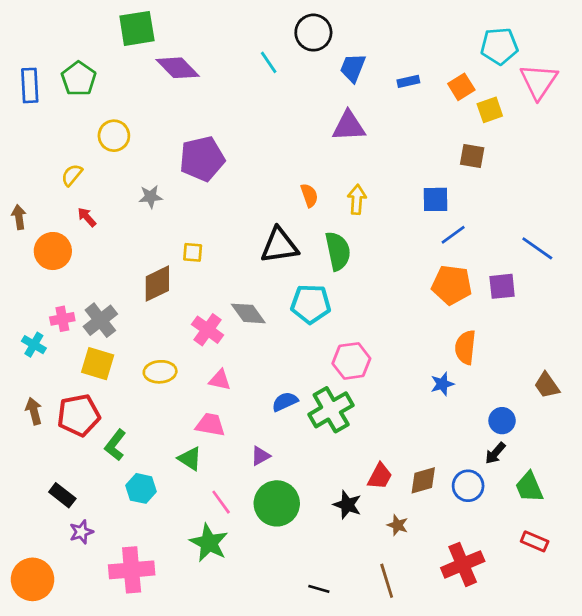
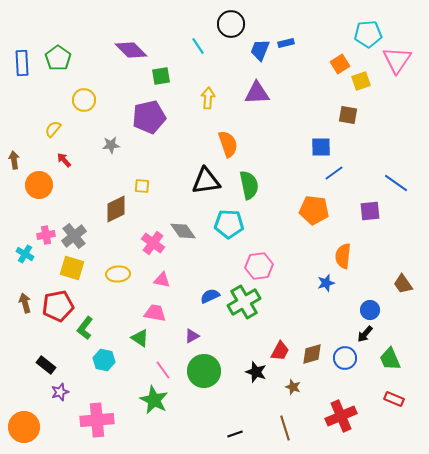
green square: (137, 28) -> (161, 76), moved, size x0.7
blue rectangle: (408, 81) -> (286, 43), moved
orange semicircle: (309, 195) -> (228, 144), size x1.5
yellow arrow: (357, 199) -> (208, 98), moved
orange pentagon: (452, 285) -> (314, 210), moved
black line: (319, 589) -> (235, 434), turned -35

